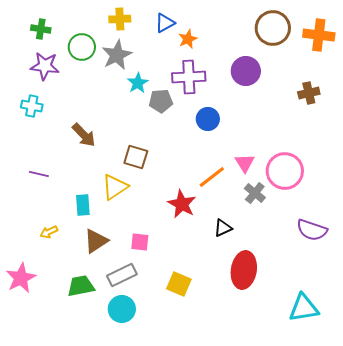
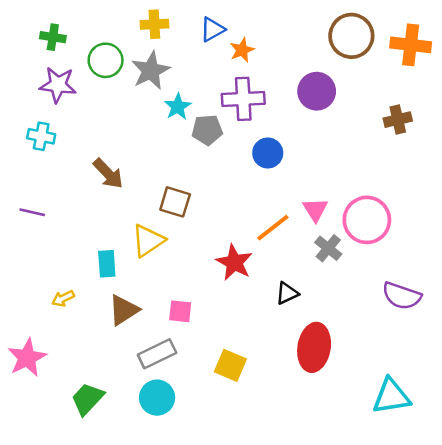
purple line: (39, 174) -> (32, 212), moved
green trapezoid: (81, 286) -> (88, 399), moved, turned -36

